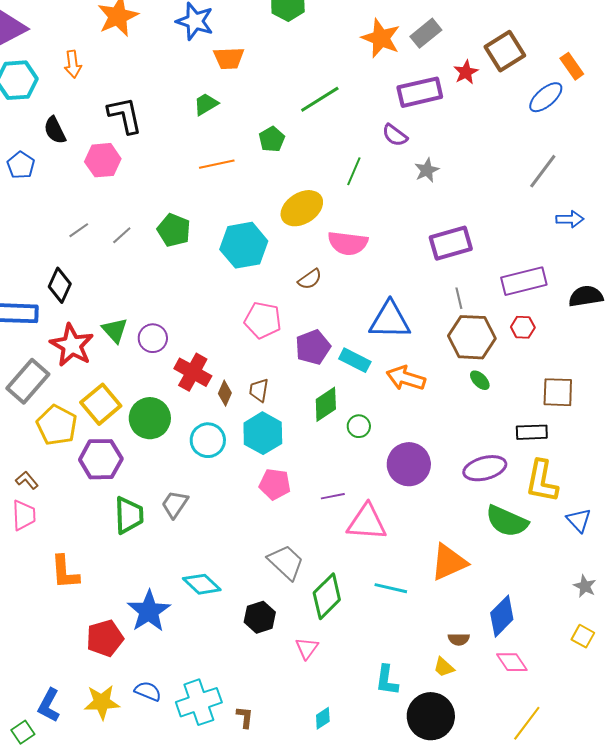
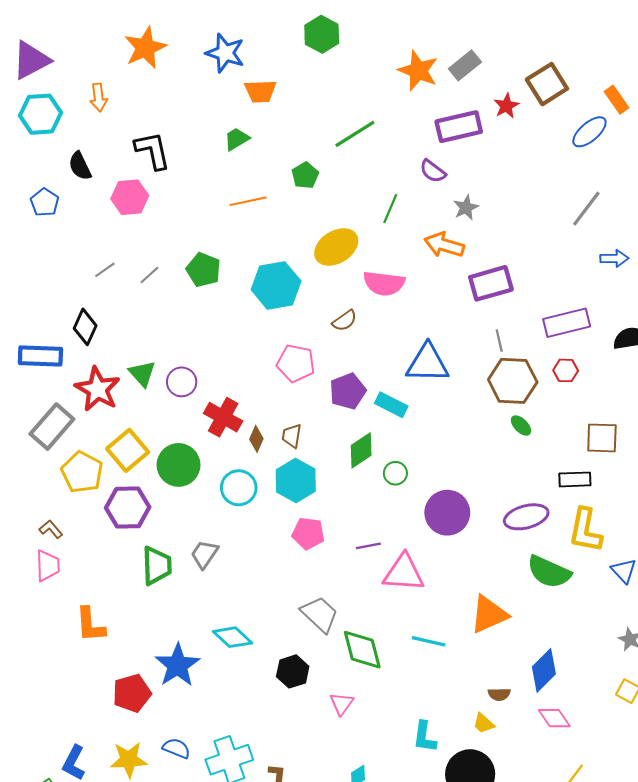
orange arrow: (406, 378) -> (444, 245), moved
green diamond: (327, 596) -> (362, 650), turned -60

